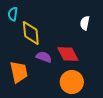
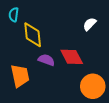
white semicircle: (85, 23) -> (90, 24), turned 32
orange circle: (72, 82) -> (93, 86), moved

